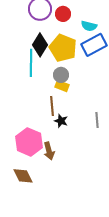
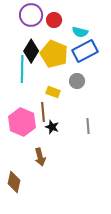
gray circle: (61, 75) -> (77, 81), moved
pink hexagon: (29, 142) -> (22, 122), moved
brown diamond: (23, 176) -> (14, 182), turned 40

